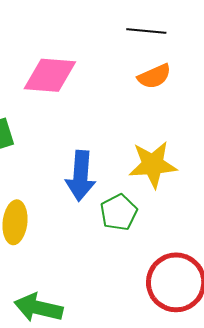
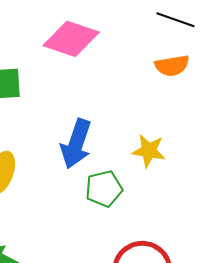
yellow star: (153, 165) -> (149, 151), size x0.7

